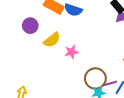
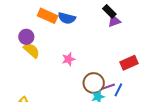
yellow semicircle: (52, 40) -> (32, 50), moved, turned -96

